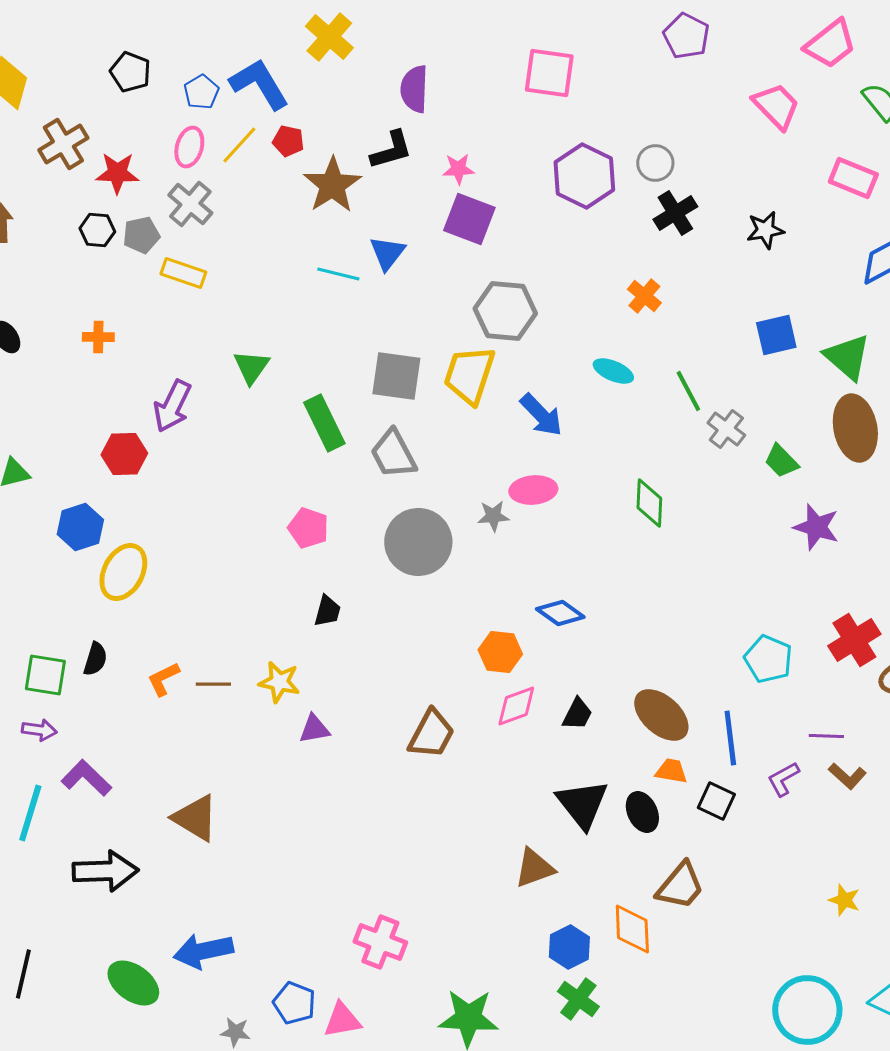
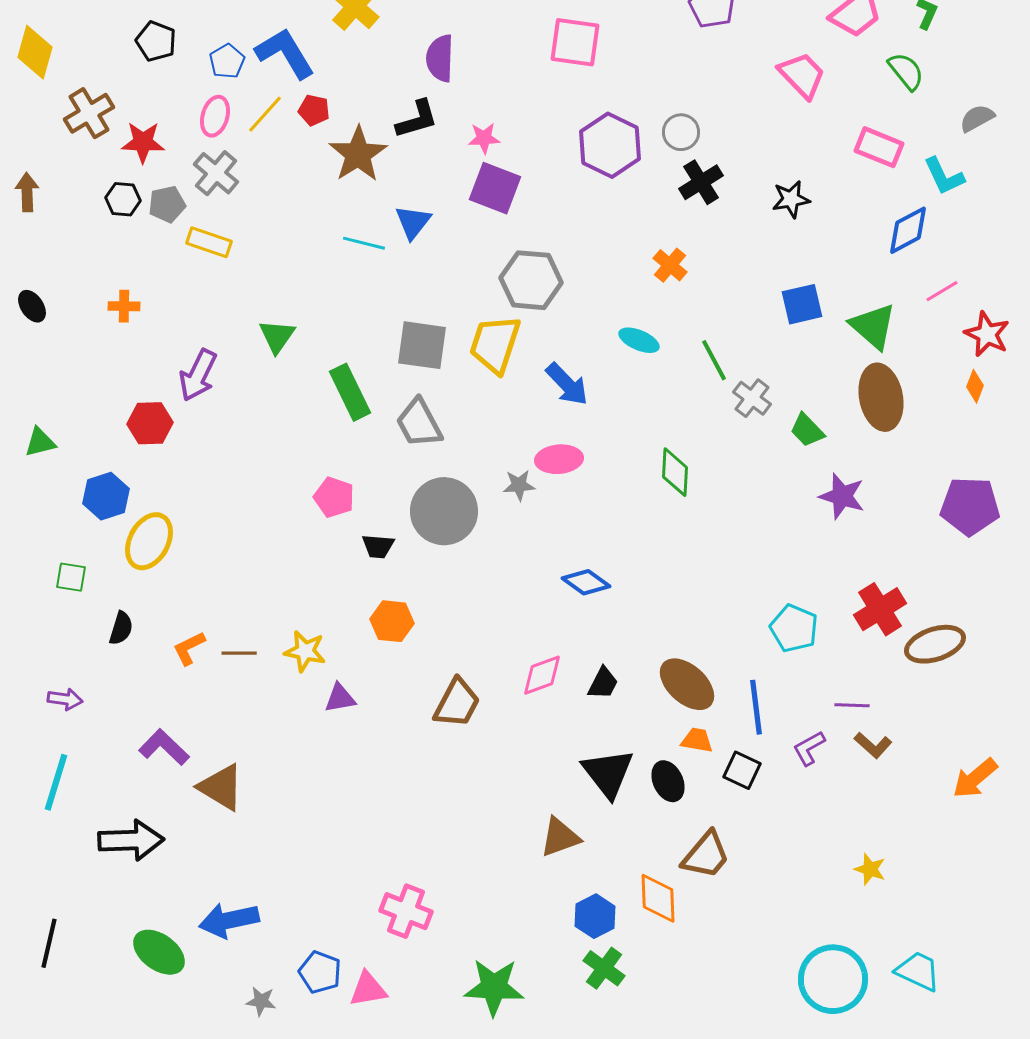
black trapezoid: (327, 611) -> (378, 546), moved, turned 80
orange hexagon: (500, 652) -> (392, 621), moved
green square: (45, 675) -> (71, 577), moved, size x0.7
purple L-shape: (86, 778) -> (164, 747), moved

